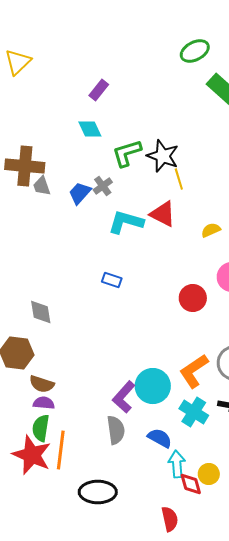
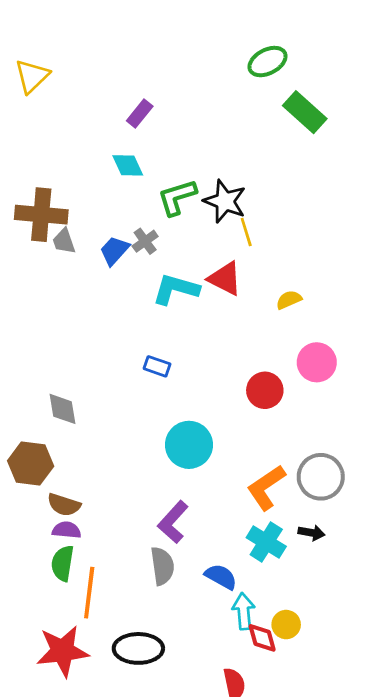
cyan circle: (153, 386) -> (189, 445), moved
red star: (32, 455) -> (63, 651), moved, turned -30

